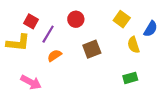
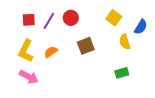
red square: (31, 21) -> (29, 20), turned -32
purple line: (48, 34) -> (49, 21), moved
yellow L-shape: (18, 43) -> (26, 51), moved, turned 110

